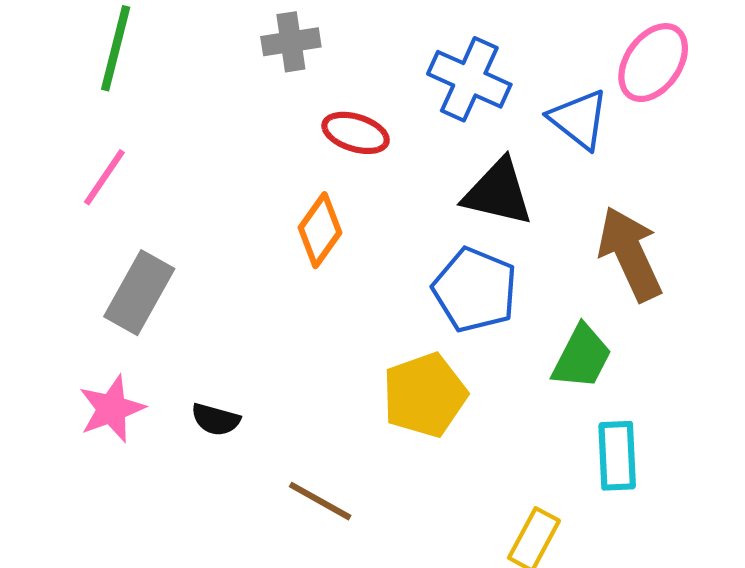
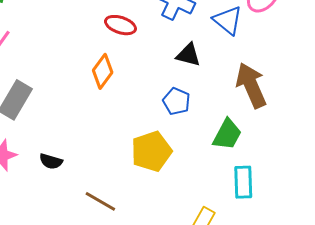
black triangle: (498, 192) -> (188, 55), size x0.7
blue pentagon: (475, 290) -> (176, 101), size x0.7

